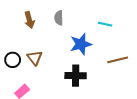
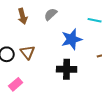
gray semicircle: (59, 18) -> (51, 14), turned 48

